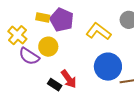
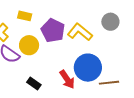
purple pentagon: (62, 20) -> (53, 31), moved
red arrow: (69, 79) -> (67, 79), moved

